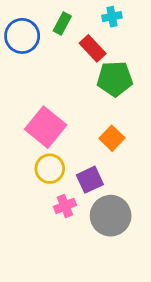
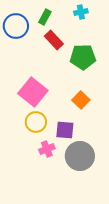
red rectangle: (93, 48) -> (54, 40), moved
purple square: (90, 180) -> (65, 130), turned 30

